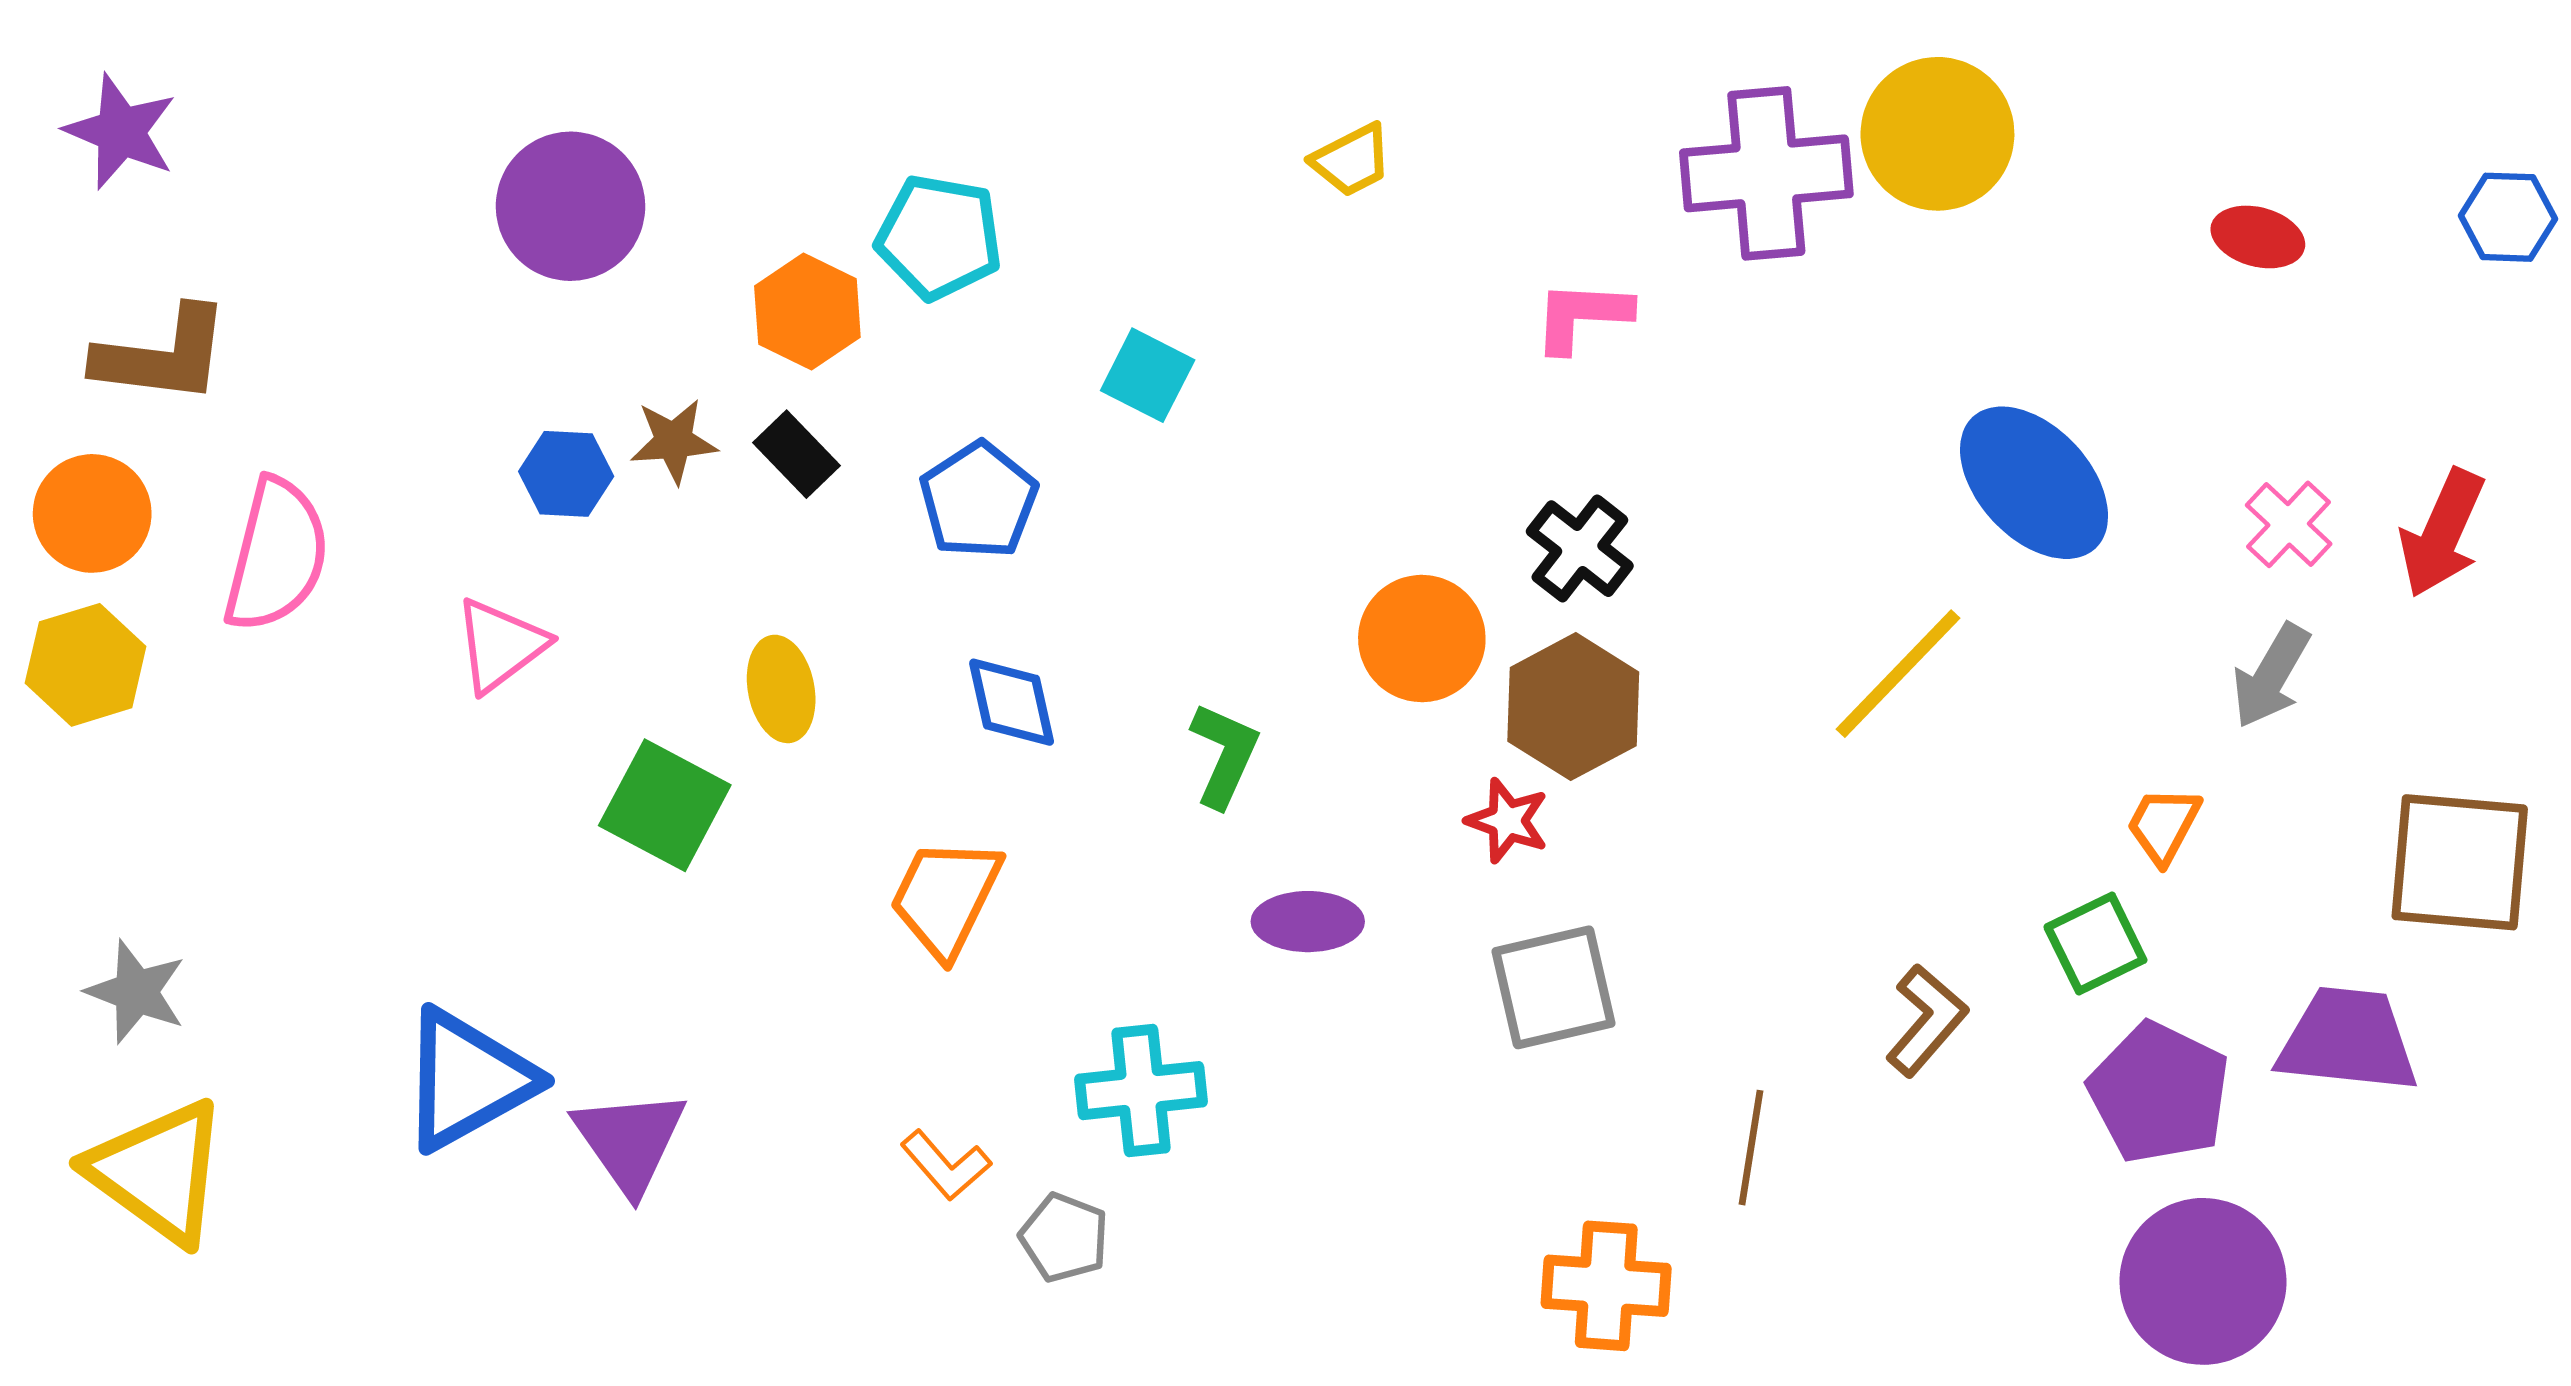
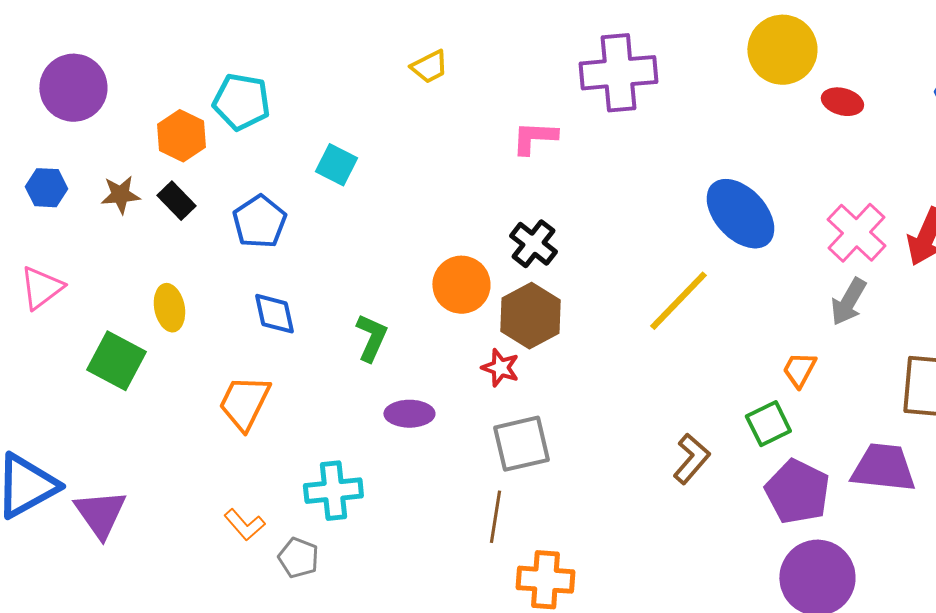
yellow circle: (1937, 134) -> (782, 50), moved
blue hexagon: (566, 474) -> (46, 188), moved
pink cross: (2289, 524) -> (856, 233), size x1.5
brown line: (1751, 1148) -> (495, 517), moved

